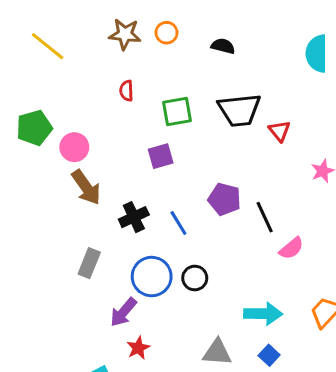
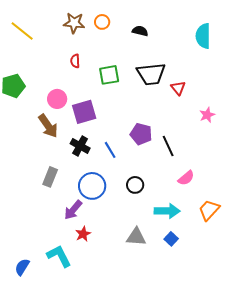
pink circle: (74, 147) -> (57, 99), moved
purple square: (161, 156) -> (84, 112), moved, size x1.4
black cross: (134, 217) -> (80, 146), turned -36
pink semicircle: (291, 248) -> (186, 178), moved
black circle: (195, 278) -> (135, 185), moved

